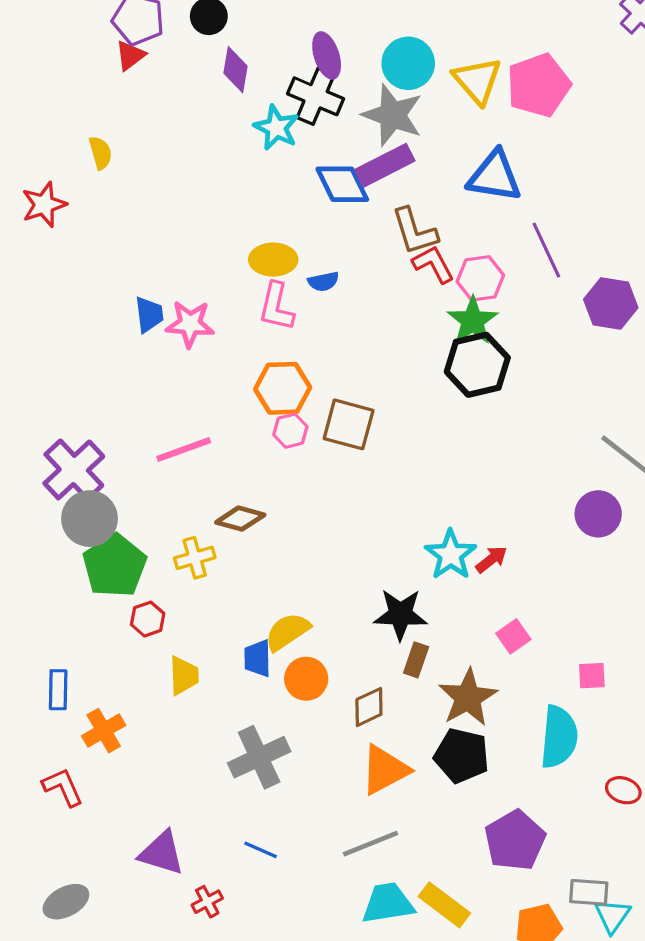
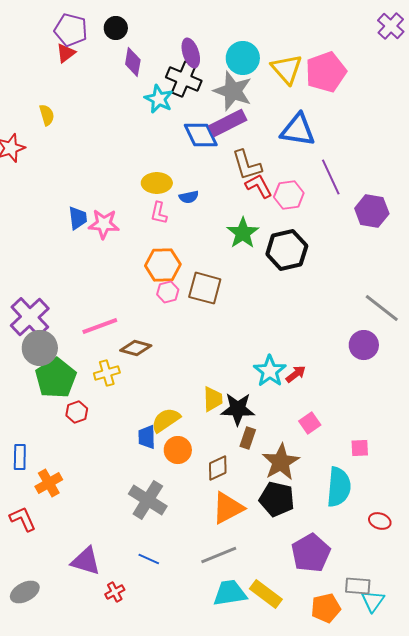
pink L-shape: (276, 307) -> (159, 213), size x0.7
green star: (473, 321) -> (243, 233), moved
pink line: (184, 450) -> (100, 326), moved
yellow trapezoid: (184, 676) -> (213, 399), moved
gray cross: (259, 757) -> (148, 500), turned -33

